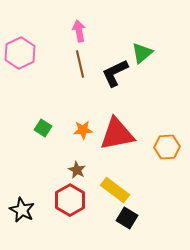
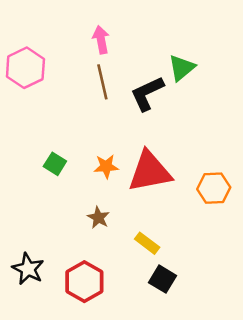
yellow rectangle: (115, 190) -> (147, 243), size x0.7
red hexagon: (70, 200) -> (84, 282), moved

